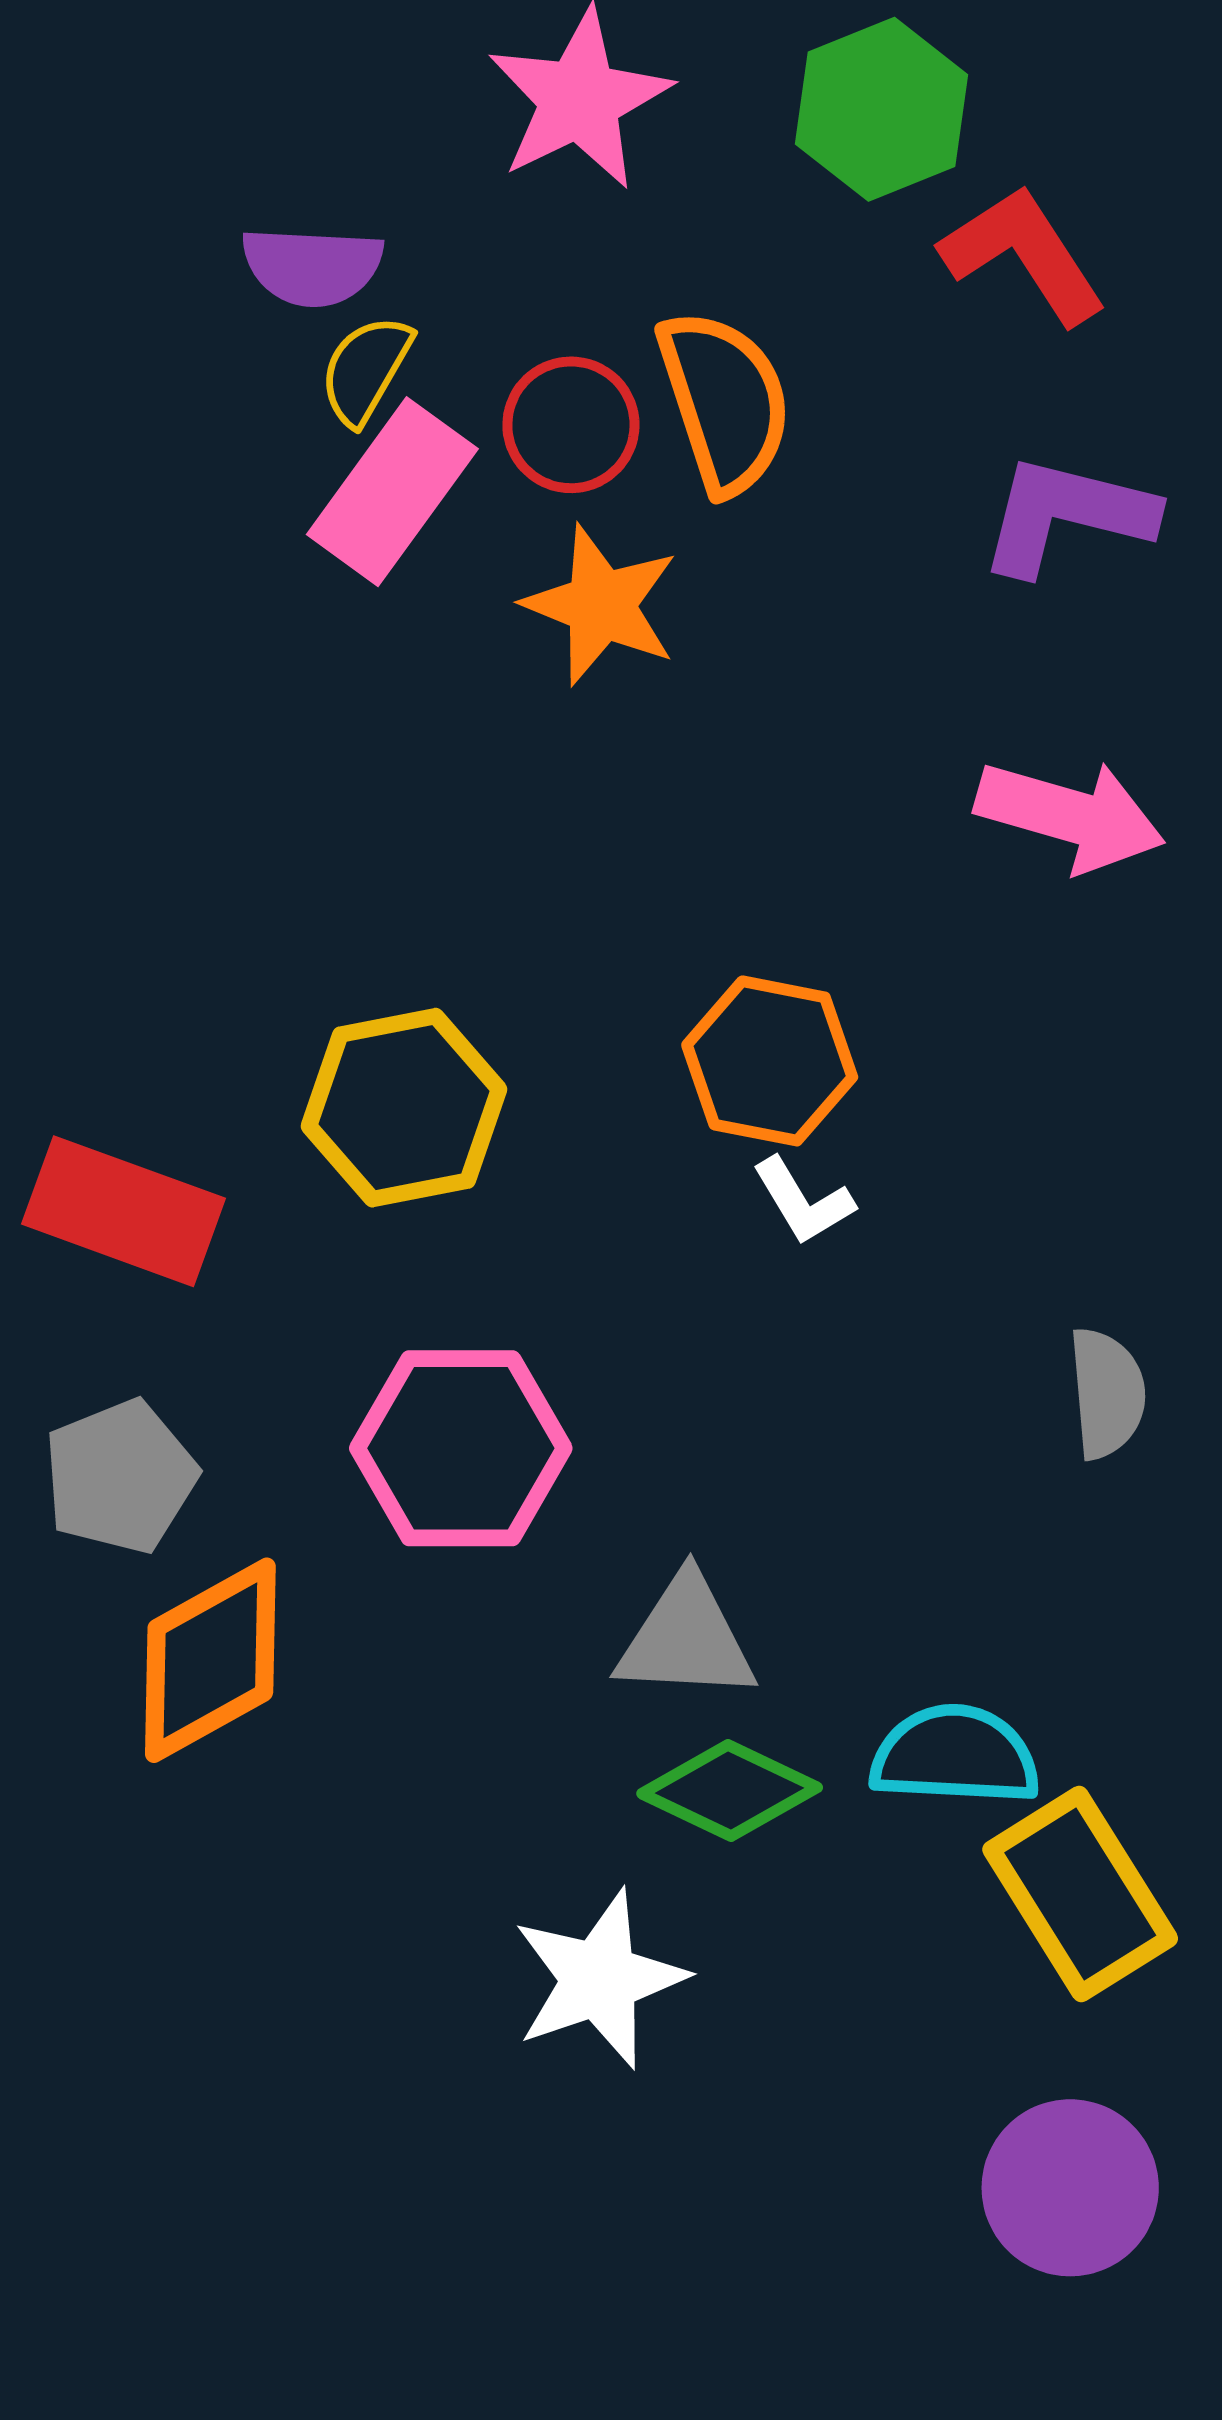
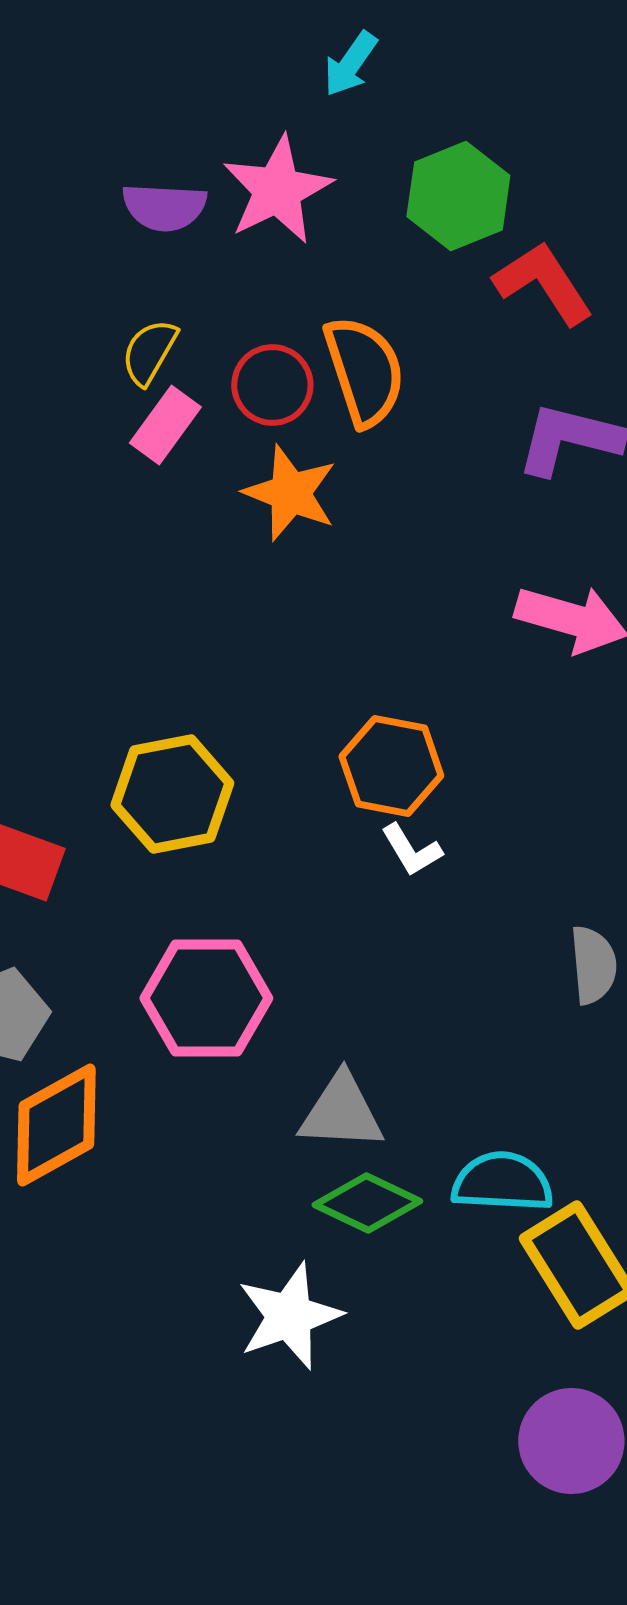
purple semicircle: (312, 266) -> (164, 207), moved
pink rectangle: (392, 492) -> (165, 425), size x0.7

